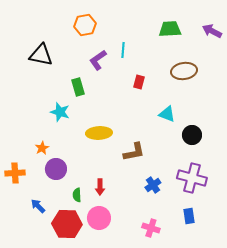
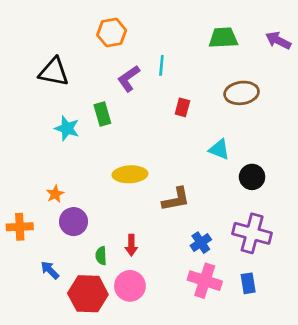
cyan star: (60, 112) -> (67, 128), moved
pink cross: (151, 228) -> (205, 281), moved, size x1.4

